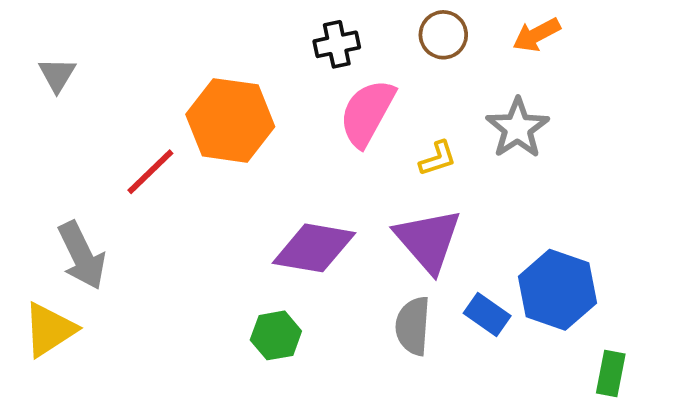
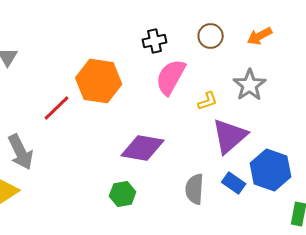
purple triangle: (428, 240) -> (230, 136), moved, turned 30

